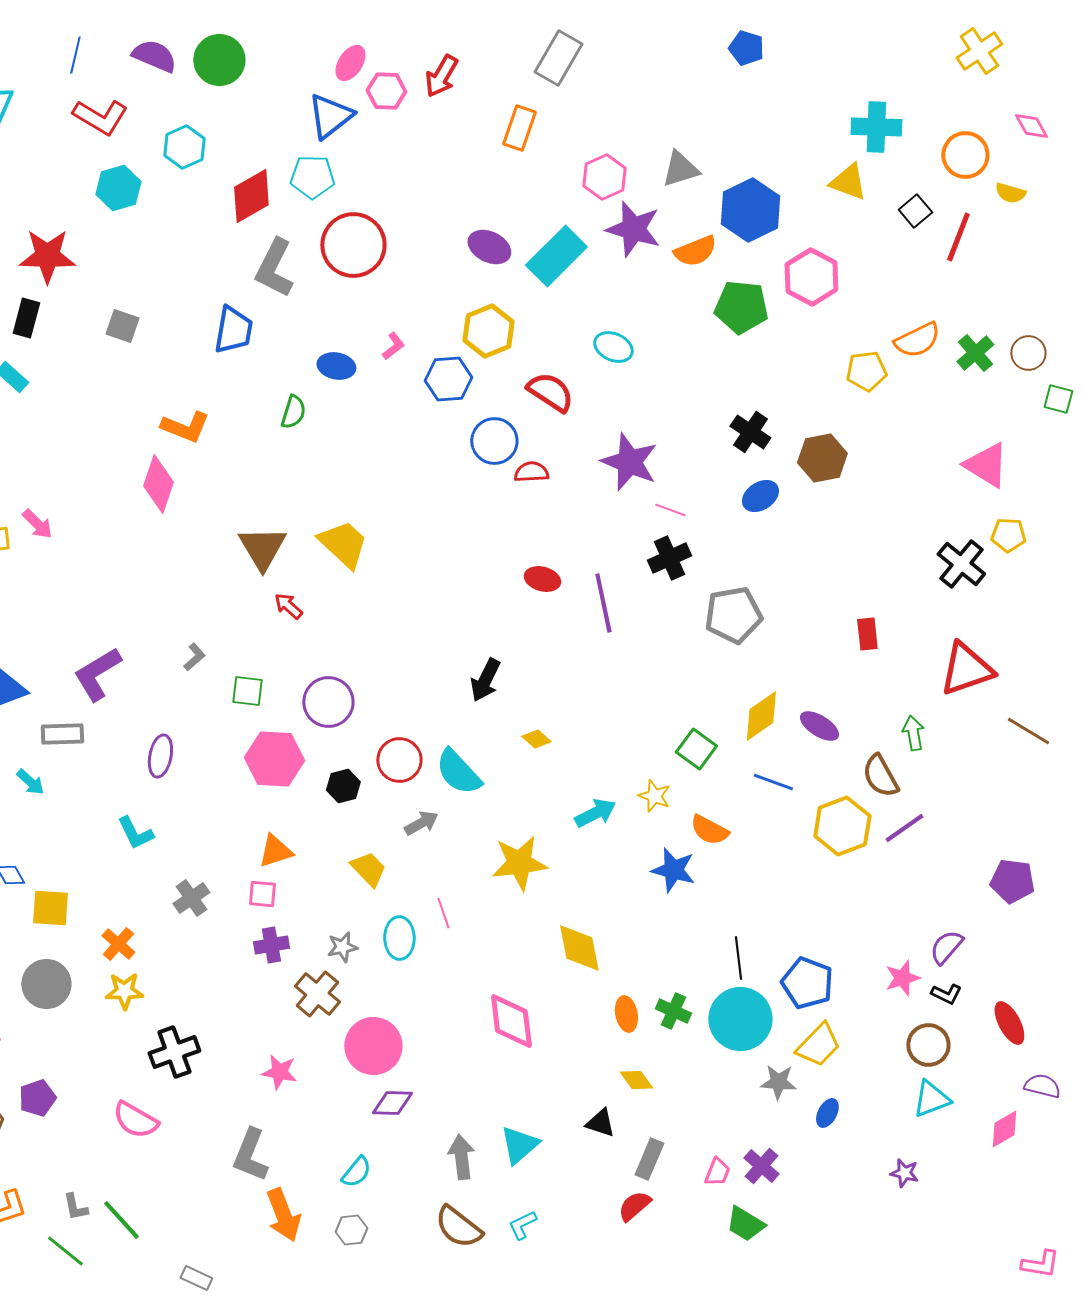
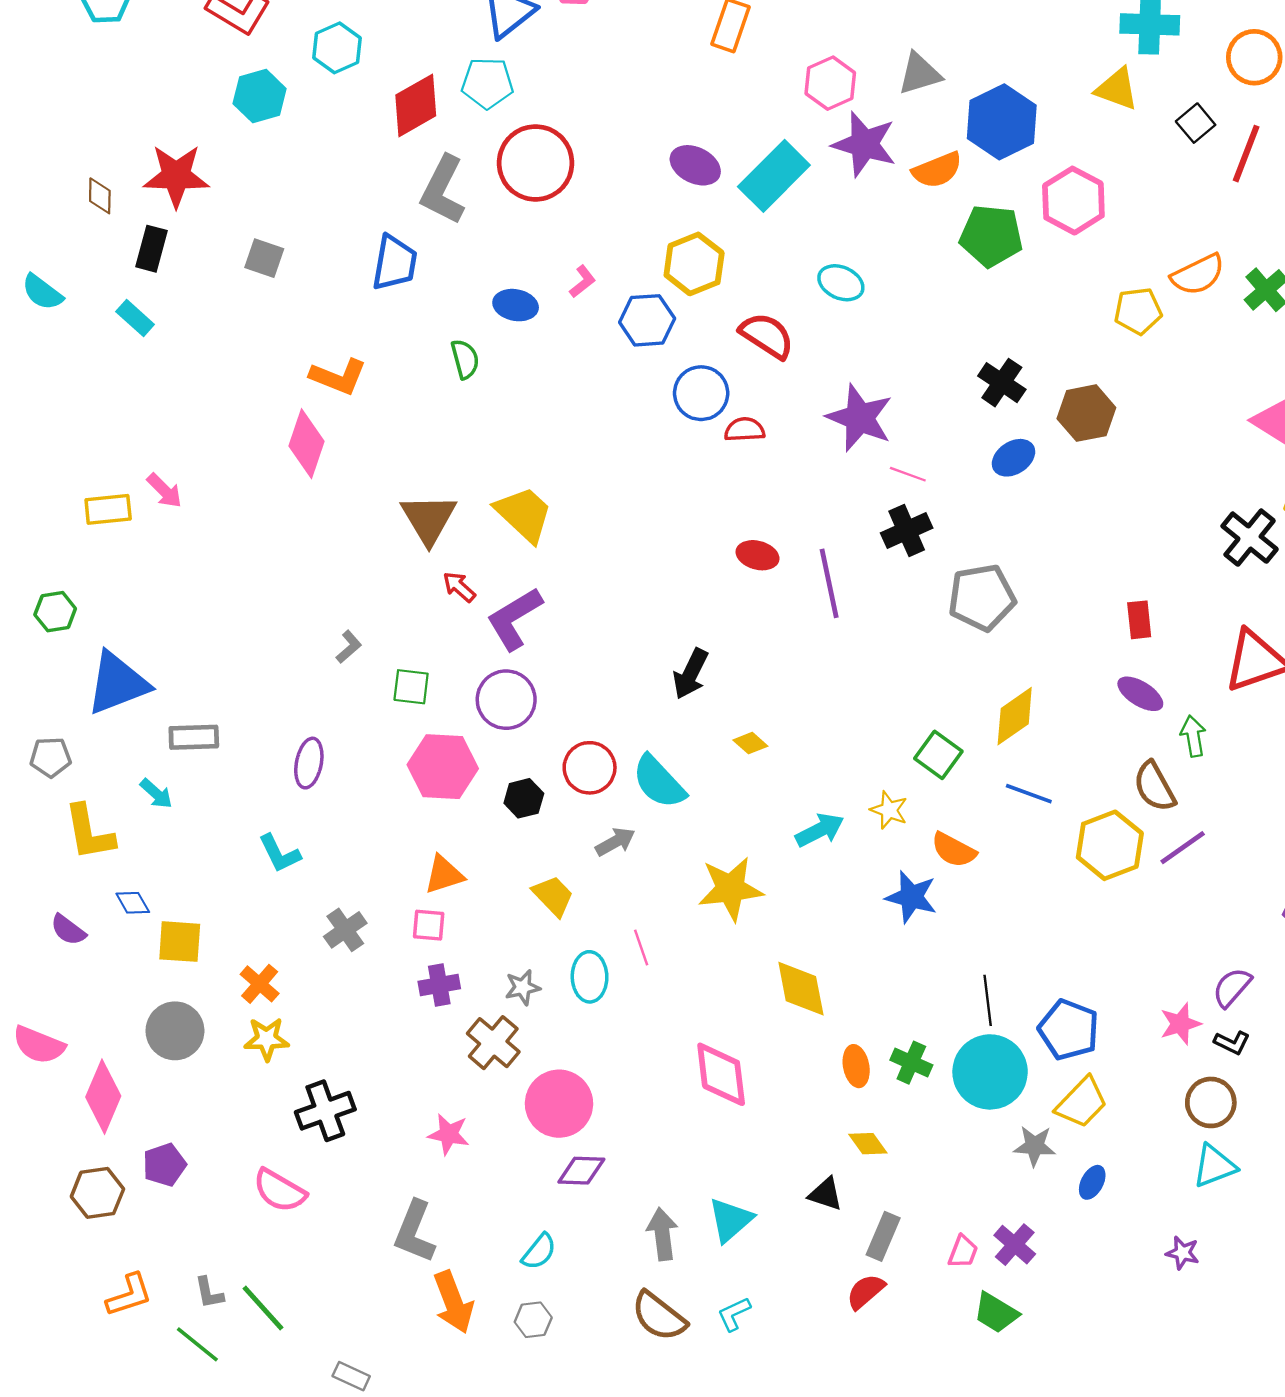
green semicircle: (293, 412) -> (465, 359), turned -32
purple L-shape: (97, 674) -> (514, 619), moved
purple ellipse: (819, 726) -> (1140, 694), moved

